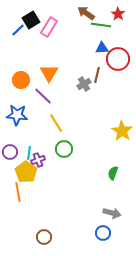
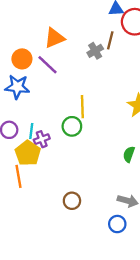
orange triangle: (49, 73) -> (54, 38), turned 36
orange circle: (21, 80) -> (22, 59), moved
yellow line: (56, 123) -> (82, 107), moved, turned 30
brown circle: (44, 237) -> (72, 201), moved

